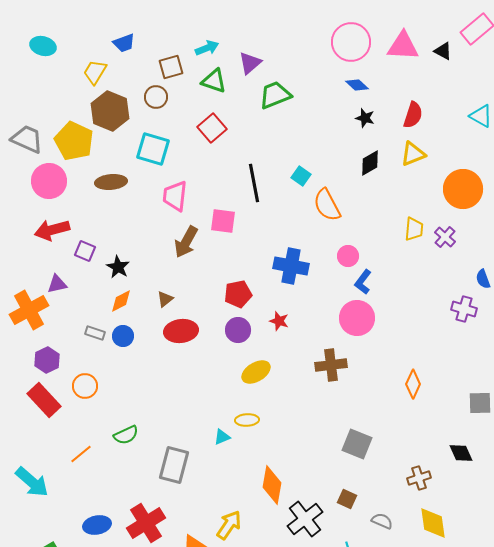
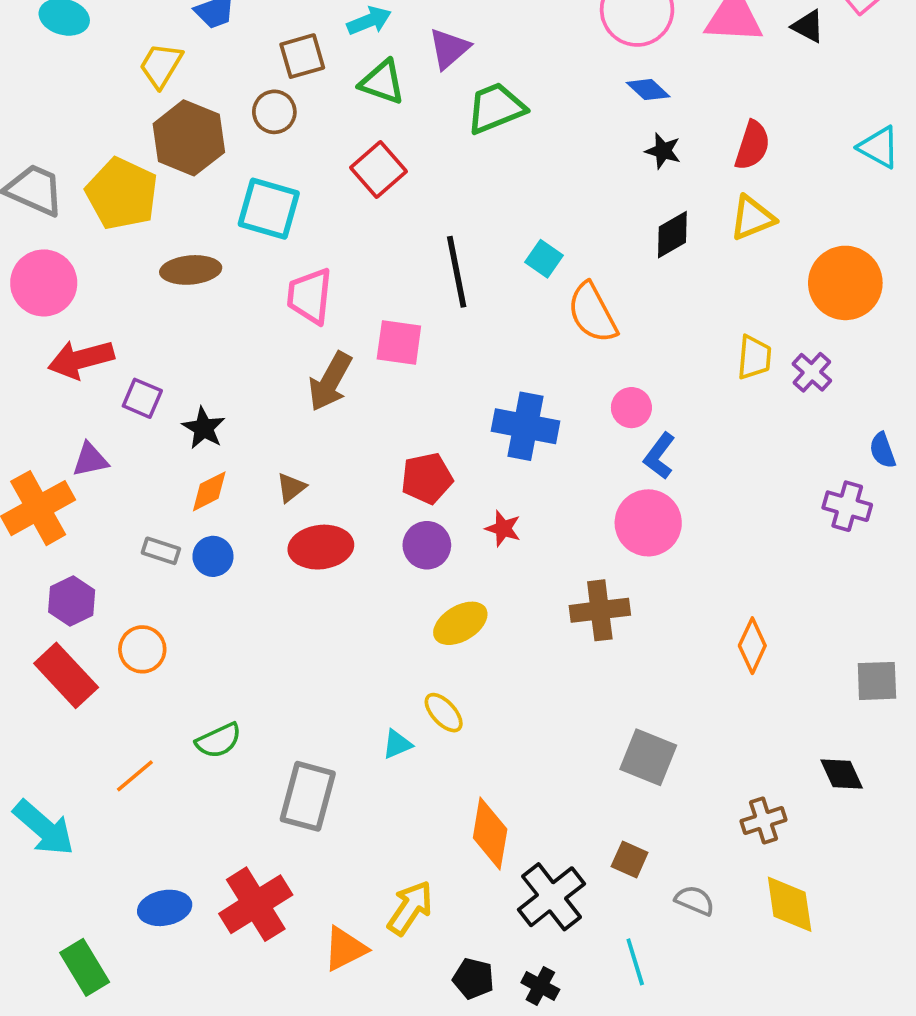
pink circle: (49, 181) -> (44, 283), moved
yellow ellipse: (247, 420) -> (444, 713), turned 50

